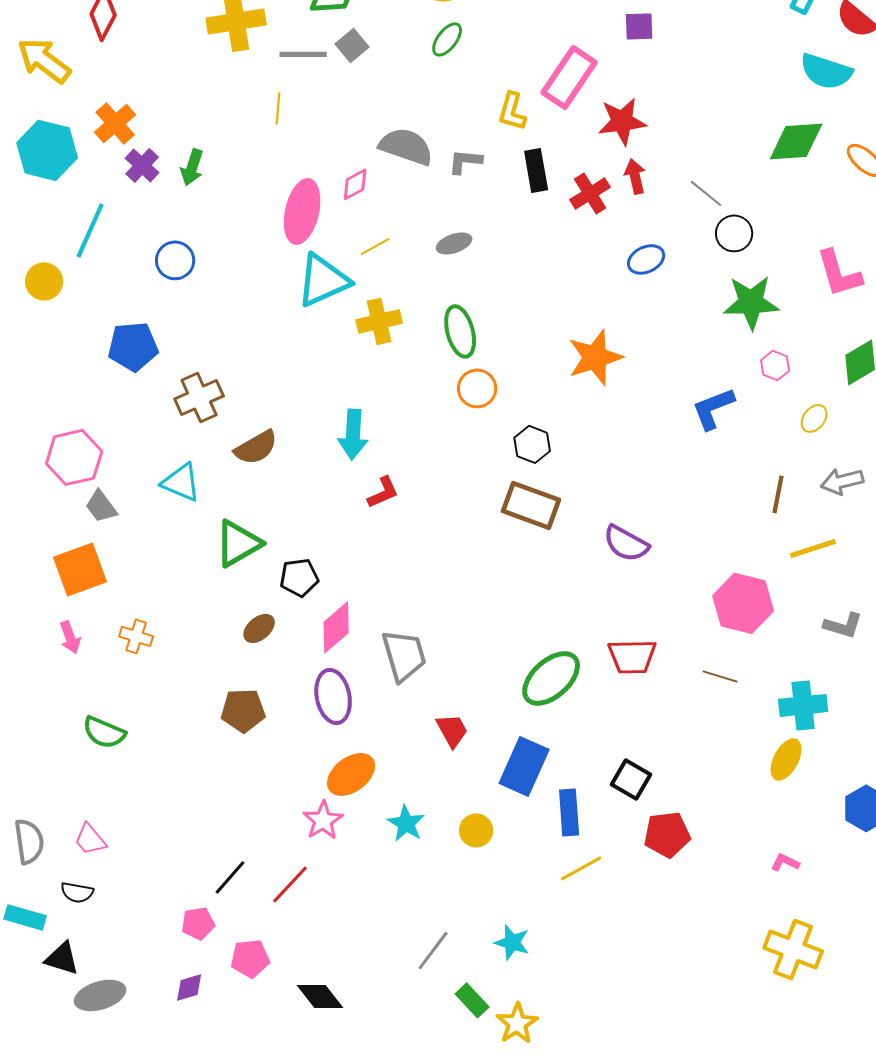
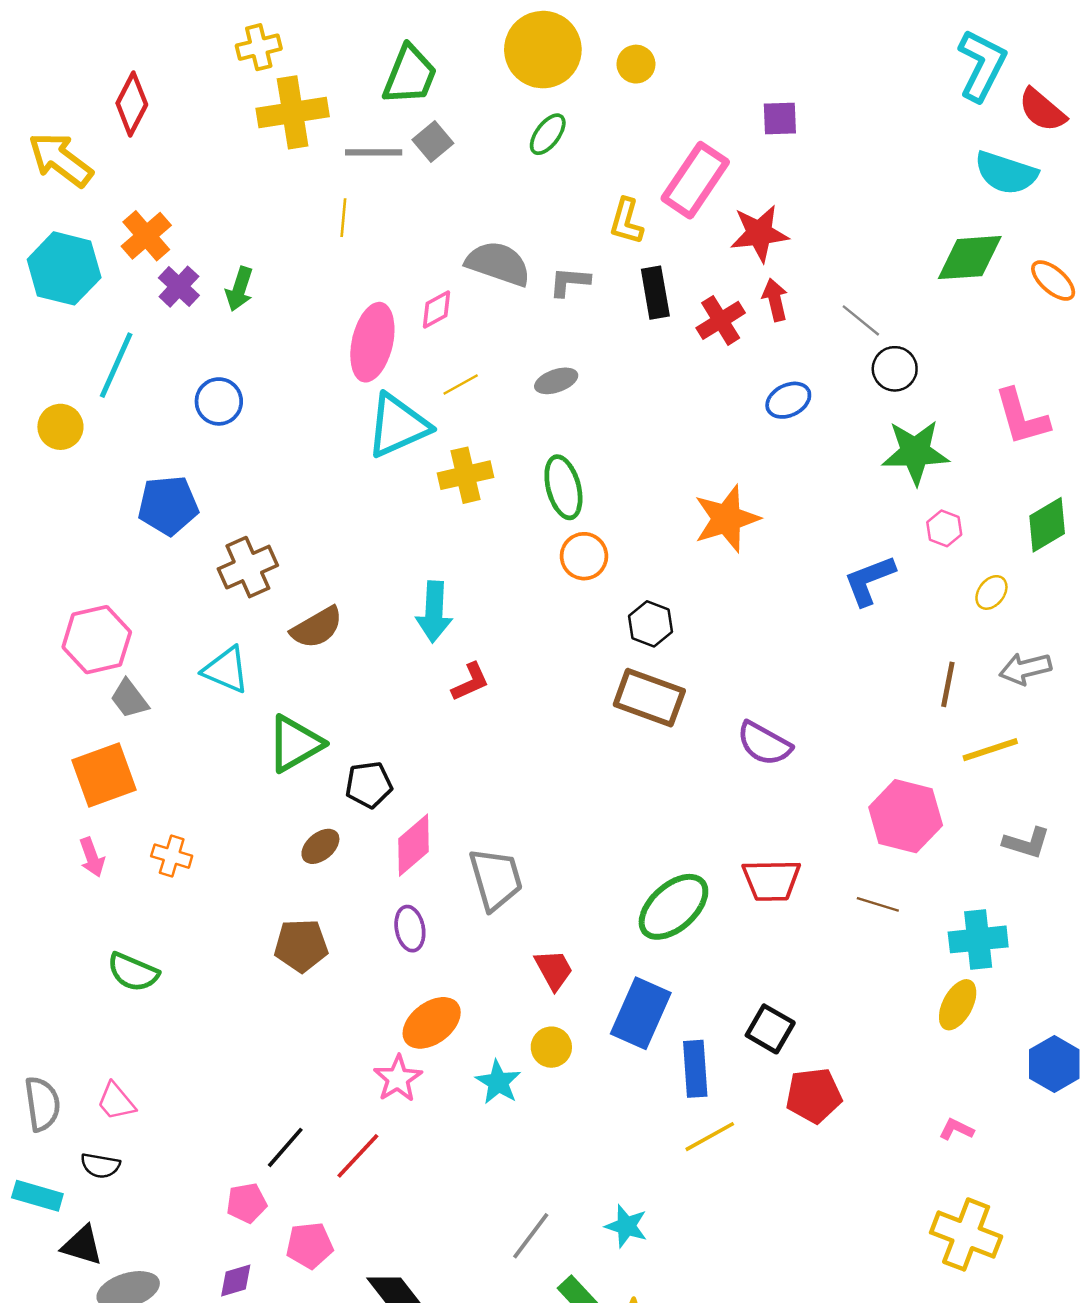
purple ellipse: (333, 696) -> (410, 929), size x0.7
yellow circle: (476, 830) -> (551, 1047), moved

